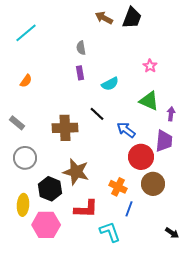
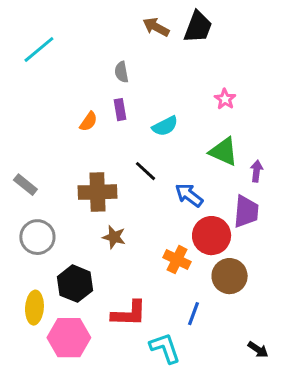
orange semicircle: (26, 81) -> (88, 122), moved
brown star: (76, 172) -> (114, 237), moved, size x0.6
orange cross: (118, 187) -> (177, 260), moved

